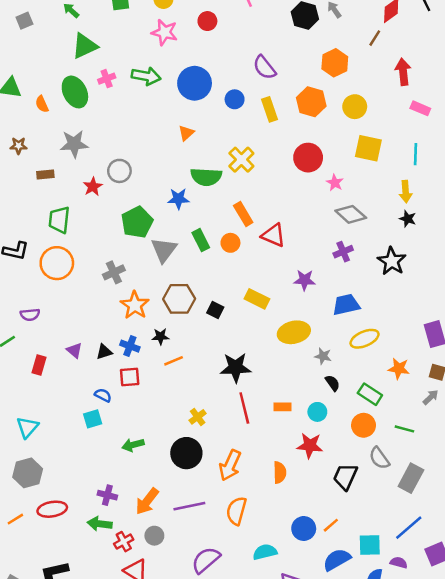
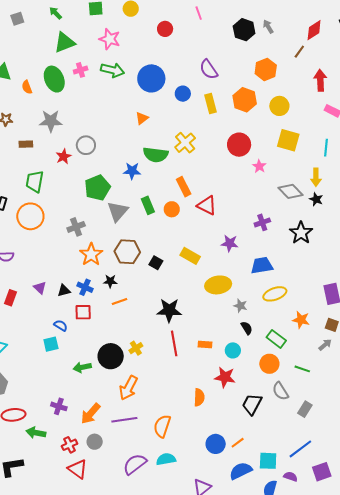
pink star: (165, 32) -> (110, 39), moved
gray diamond: (351, 214) -> (290, 191), moved
black circle: (186, 453) -> (111, 356), moved
orange arrow: (230, 465) -> (128, 388), moved
gray rectangle: (411, 478) -> (305, 409), size x0.7
green arrow: (100, 524) -> (36, 433), moved
cyan semicircle: (265, 552) -> (166, 459), moved

